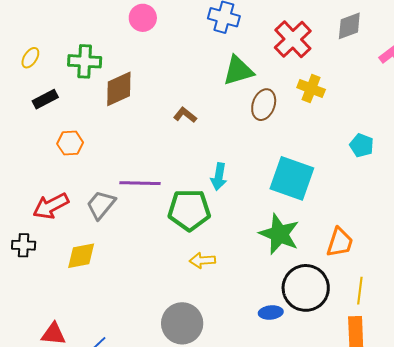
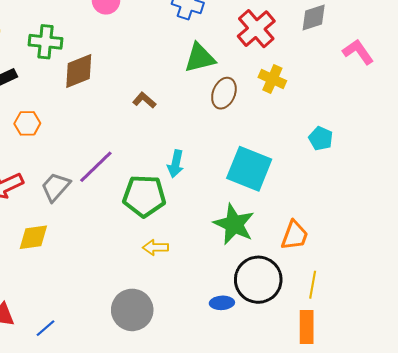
purple line: (140, 183) -> (96, 167), turned -48

